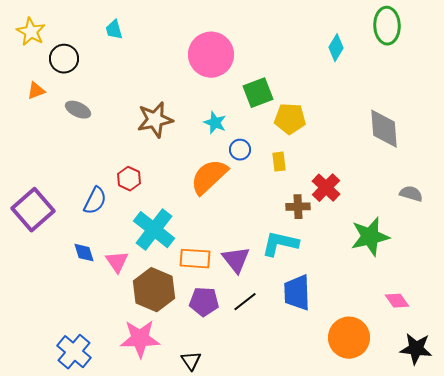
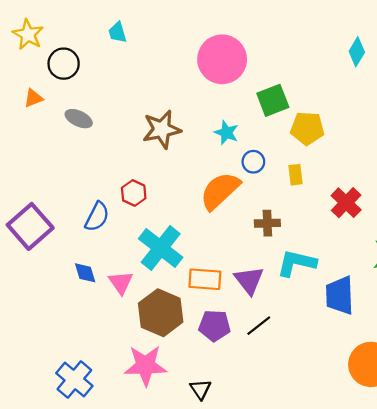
brown cross: (298, 207) -> (267, 223), moved
blue trapezoid: (297, 293) -> (340, 295), moved

